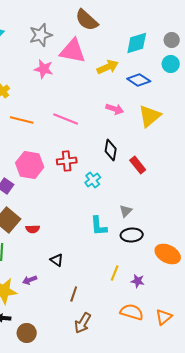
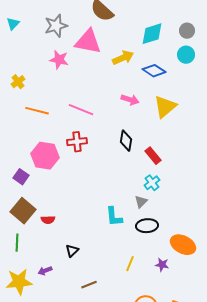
red cross: (67, 161) -> (77, 142), moved
cyan cross: (93, 180) -> (152, 183), moved
black triangle: (57, 260) -> (72, 251), turned 40
purple star: (138, 281) -> (162, 265), moved
brown line: (74, 294) -> (89, 285), turned 49

